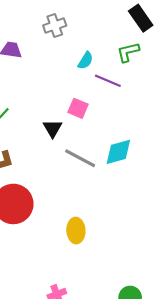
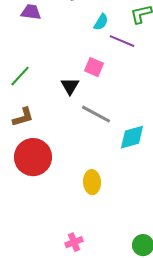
cyan diamond: (118, 152) -> (132, 137), moved

